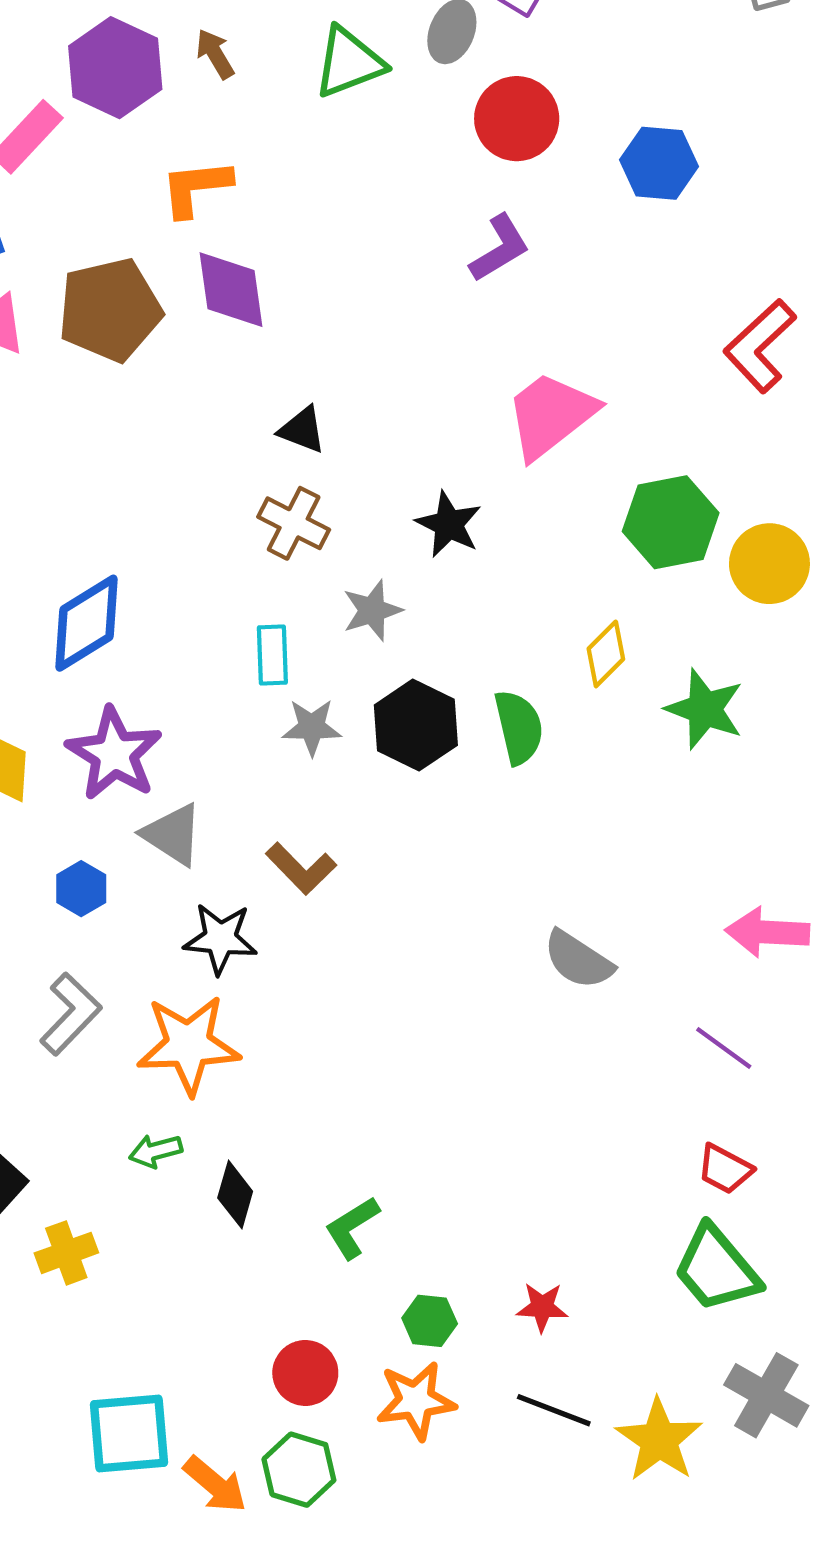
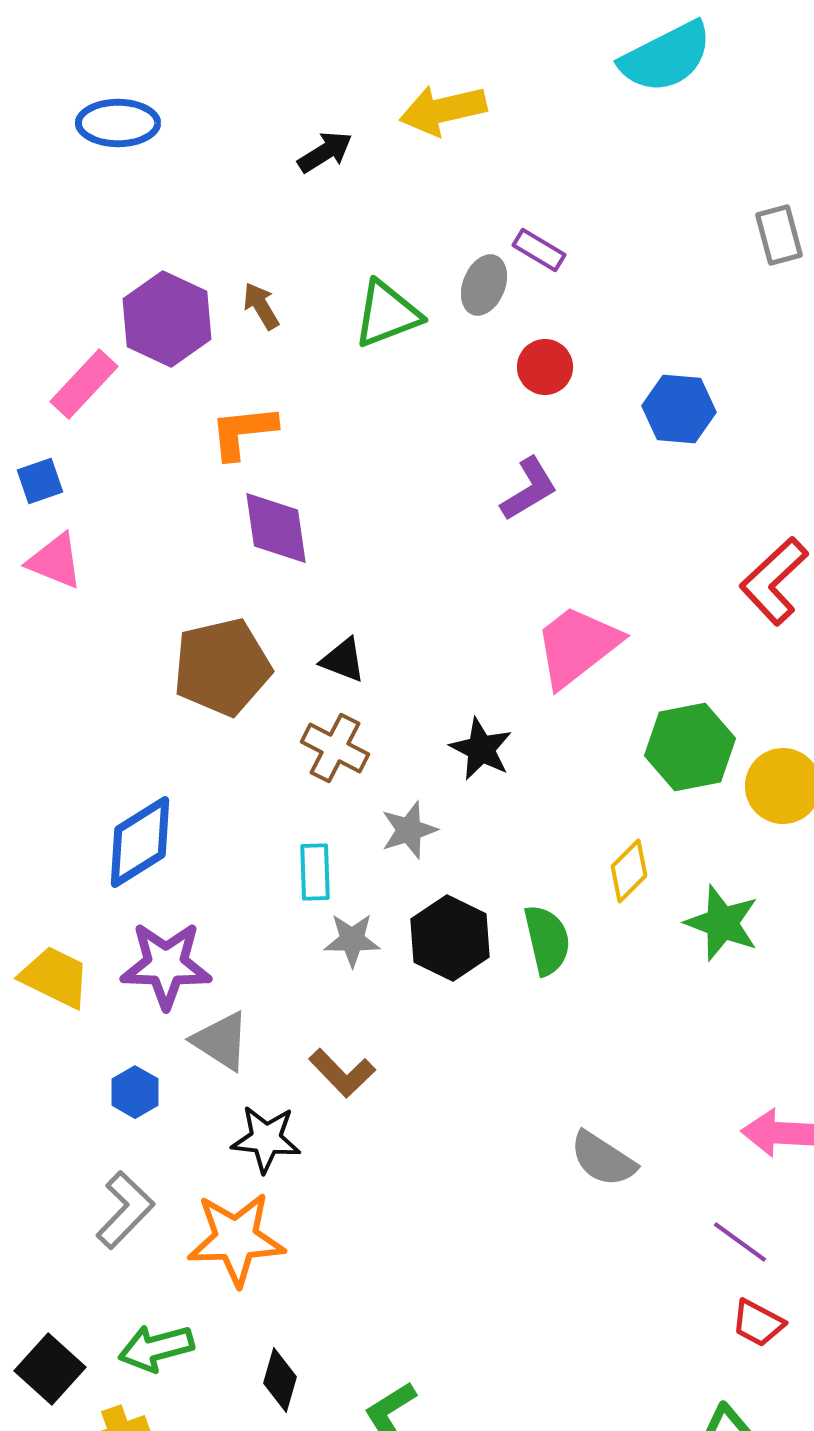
red circle: (517, 119) -> (545, 367), size x0.7
brown pentagon: (110, 310) -> (222, 667), moved
purple star: (114, 754) -> (166, 965), turned -30
green arrow: (156, 1151) -> (156, 1348), moved, size x1.5
red trapezoid: (725, 1169) -> (758, 1323), moved

